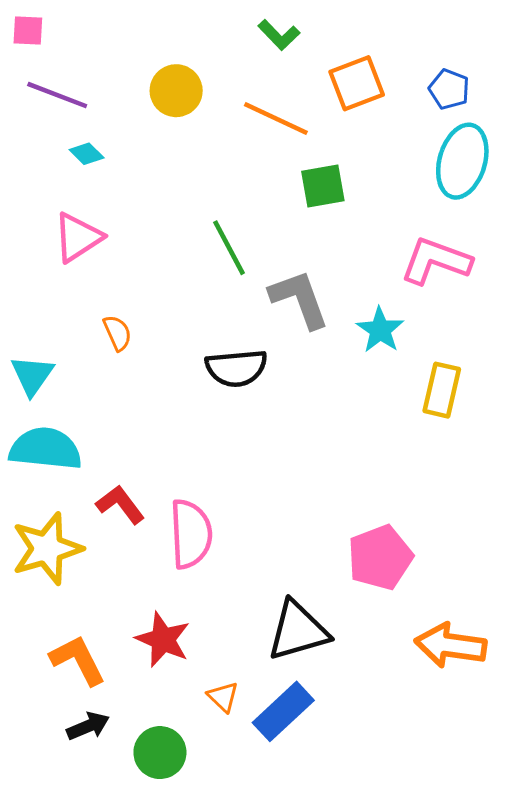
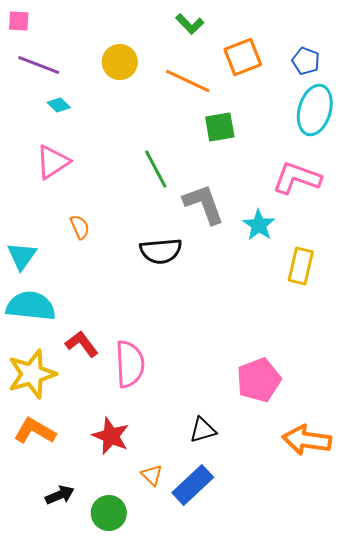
black triangle: (298, 631) -> (203, 430), size x0.6
orange L-shape: (78, 660) -> (35, 431), moved, turned -33

